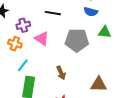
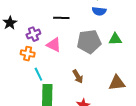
green triangle: (105, 32) -> (115, 39), moved
cyan line: (23, 65) -> (38, 74), turned -56

